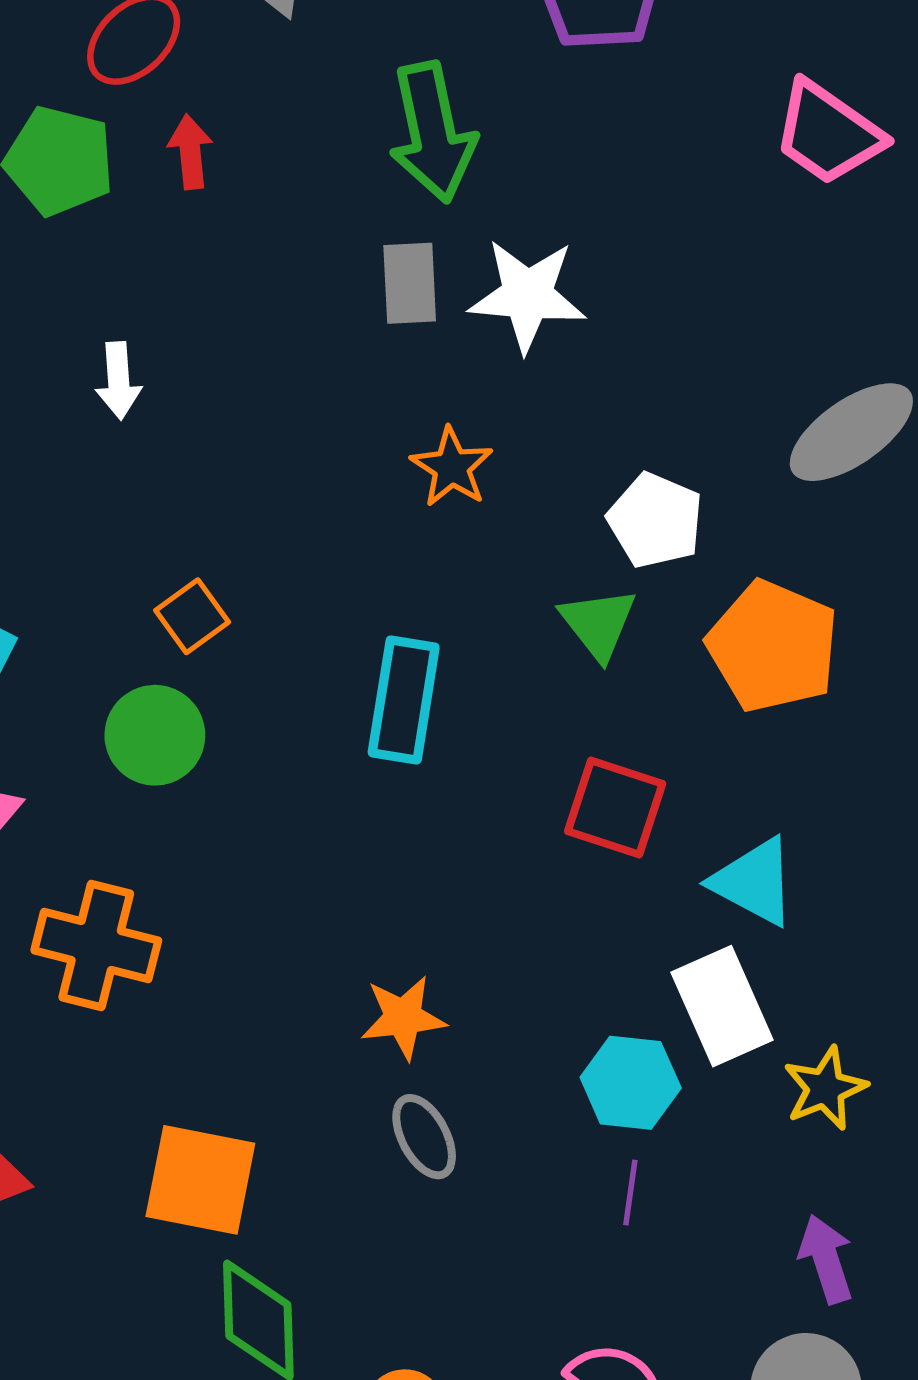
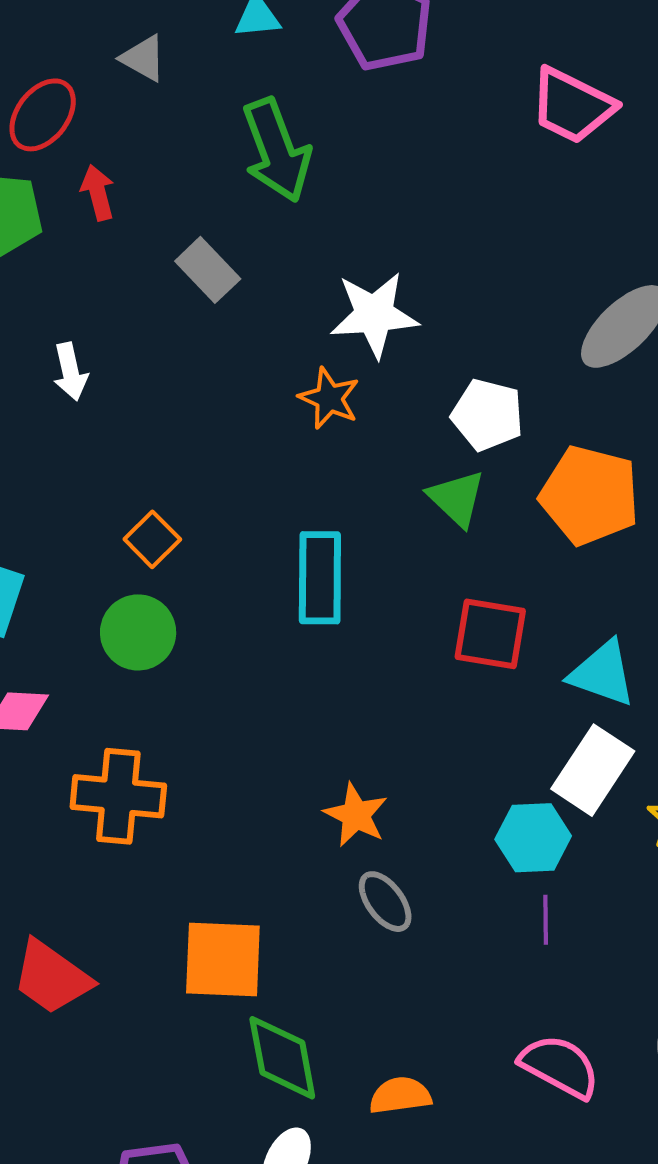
gray rectangle: (410, 283) -> (208, 270), moved, turned -32
white star: (527, 295) -> (374, 315), moved
white rectangle: (722, 1006) -> (593, 770), turned 66
orange star: (403, 1017) -> (356, 815), turned -30

